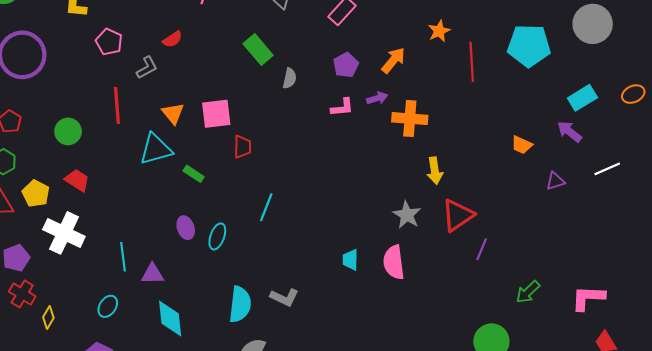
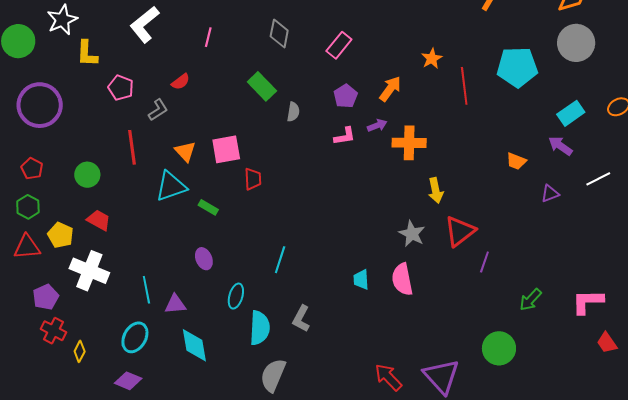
cyan line: (266, 207) -> (280, 260), moved
cyan ellipse: (217, 236) -> (236, 296), moved
gray L-shape: (284, 297) -> (301, 319), turned 96
cyan ellipse: (108, 306) -> (135, 337), size x1.4

